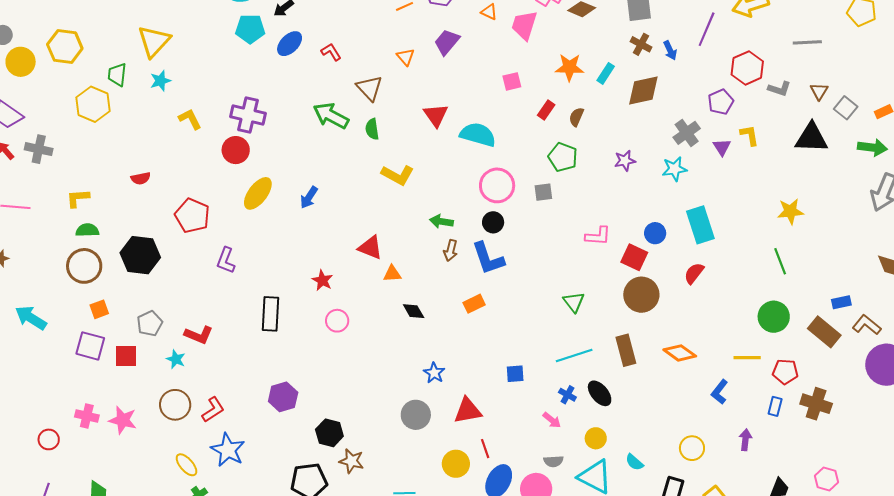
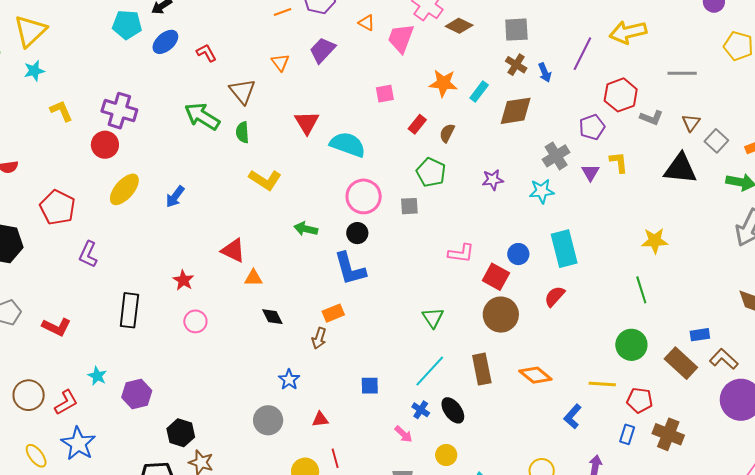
brown arrow: (451, 250) -> (319, 338), moved
cyan line: (574, 355) -> (430, 371), turned -33
cyan star: (176, 359) -> (97, 376), moved
red triangle: (468, 411) -> (320, 419), size x0.6

